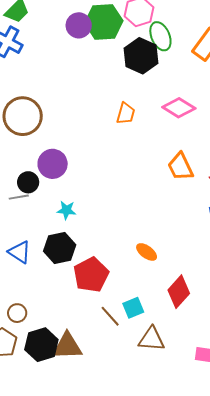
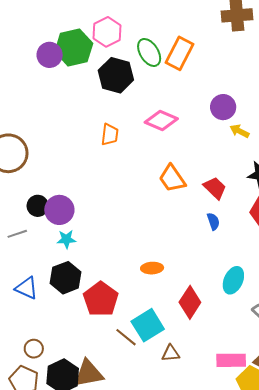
green ellipse: (160, 36) -> (149, 52), moved
purple circle: (53, 164) -> (59, 210), moved
black circle: (28, 182) -> (38, 206), moved
orange ellipse: (147, 252) -> (152, 268), turned -30
cyan square: (133, 308) -> (148, 325), size x1.5
brown triangle: (152, 339) -> (171, 353), size x0.7

